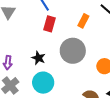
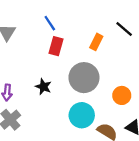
cyan circle: (43, 83) -> (82, 115), moved

